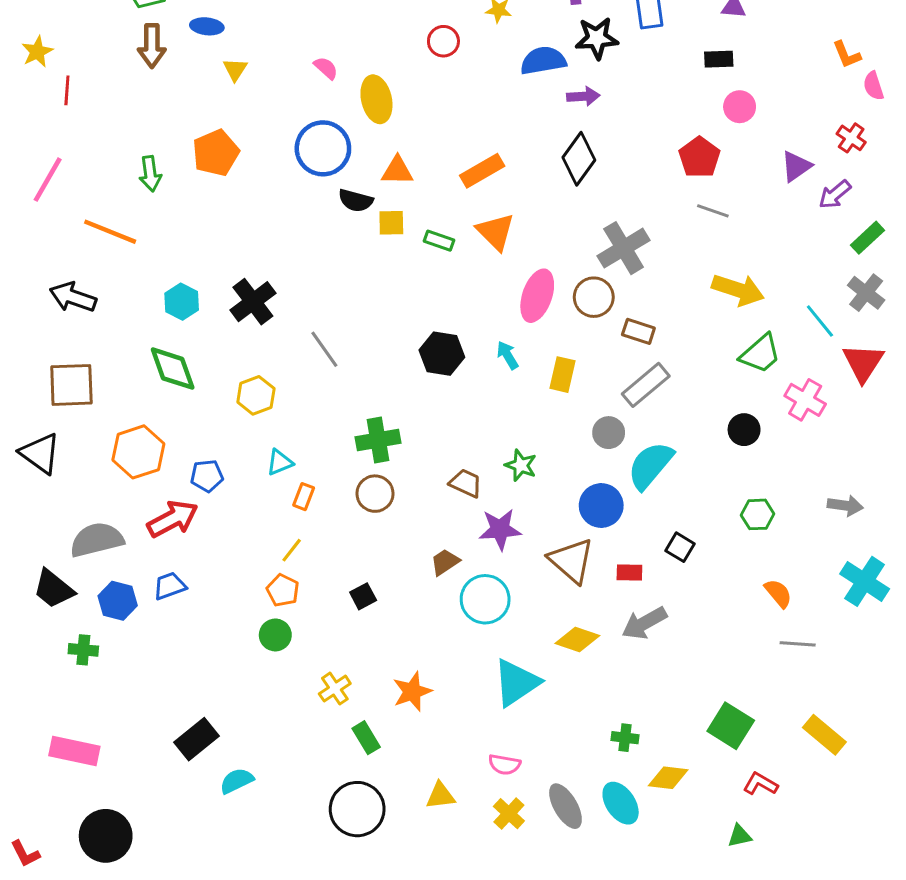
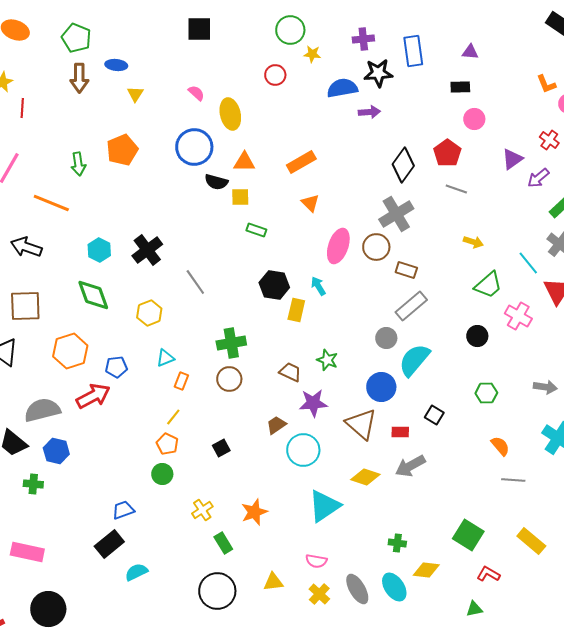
black diamond: (579, 159) -> (403, 165), moved
orange triangle: (496, 232) -> (310, 203), size x0.7
green rectangle: (439, 241) -> (256, 230), moved
yellow arrow: (738, 290) -> (473, 242), size x0.6
yellow rectangle: (562, 375) -> (296, 310), moved
blue trapezoid: (170, 586) -> (123, 510), moved

